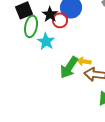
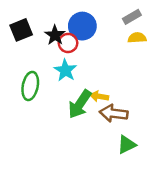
green ellipse: (31, 26) -> (30, 86), moved
cyan star: (46, 41) -> (65, 70), moved

